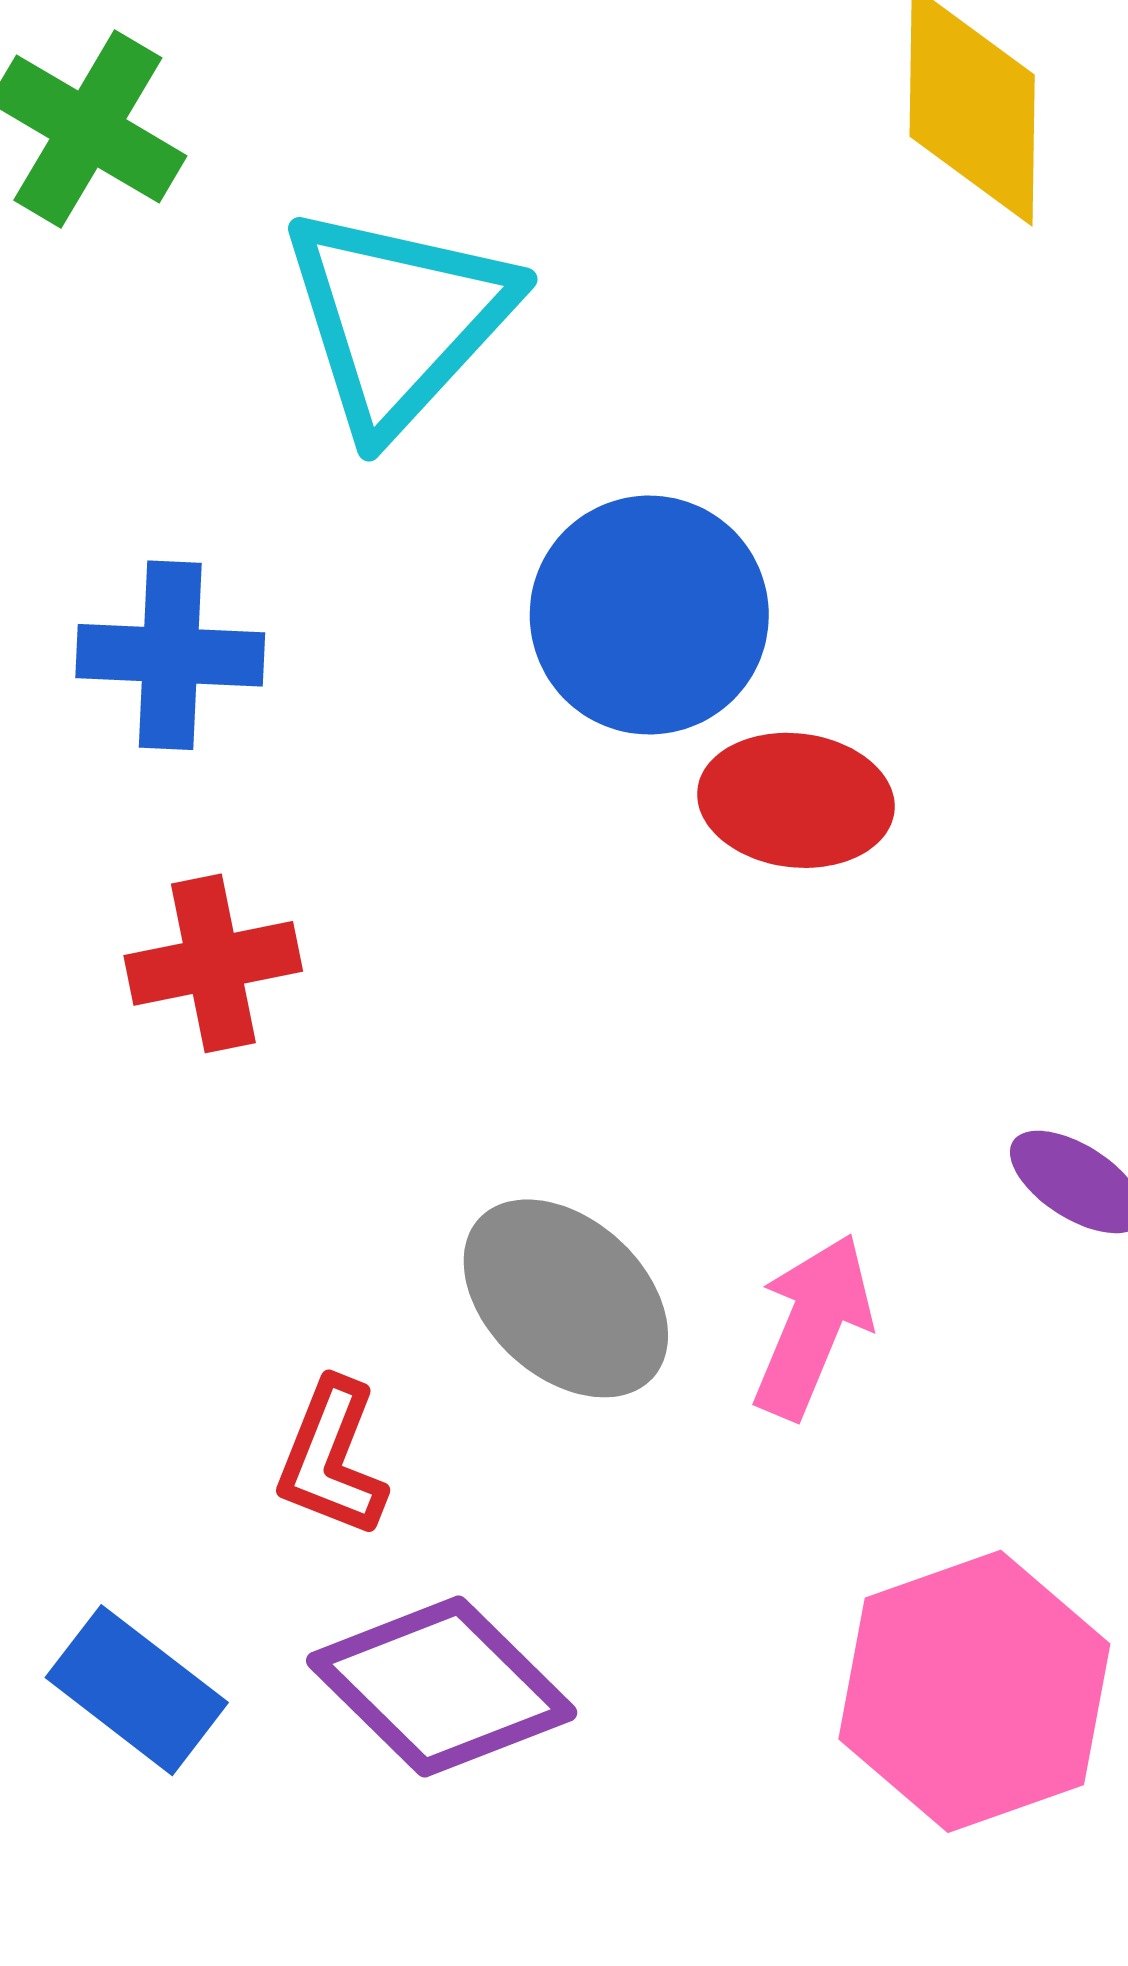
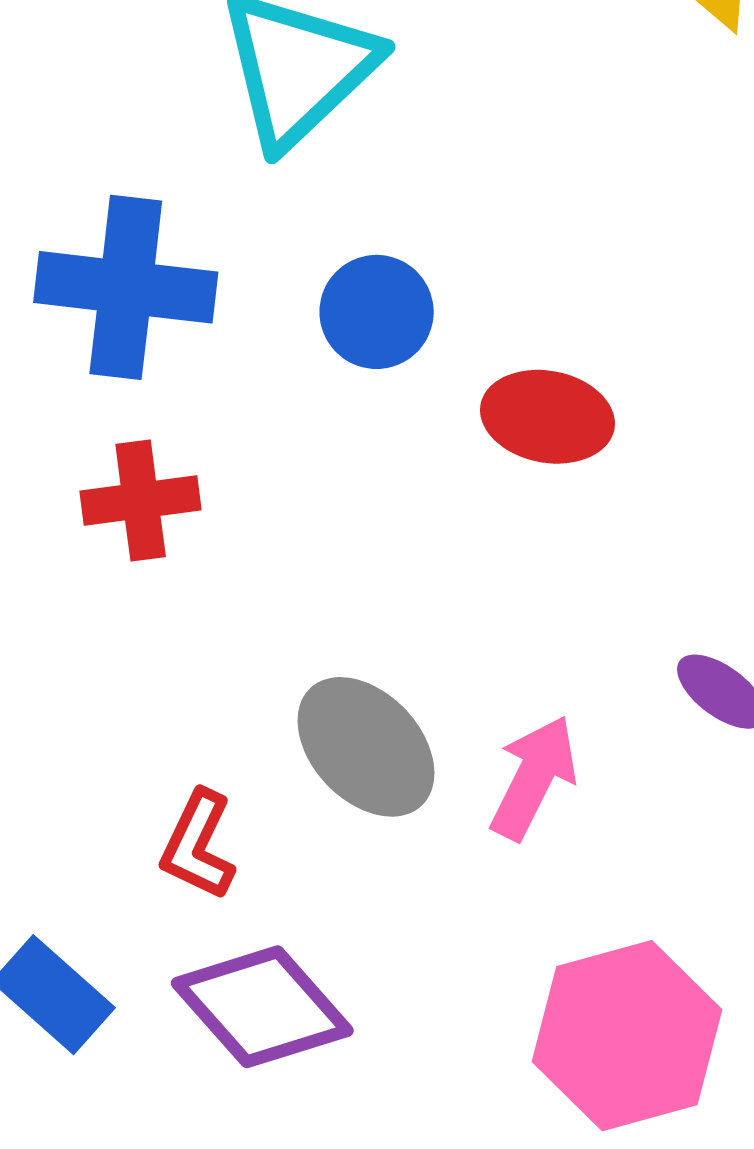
blue circle: (649, 615) -> (377, 312), moved, size x0.7
blue cross: (170, 655) -> (126, 287), size x1.4

